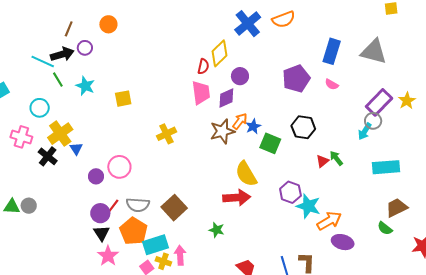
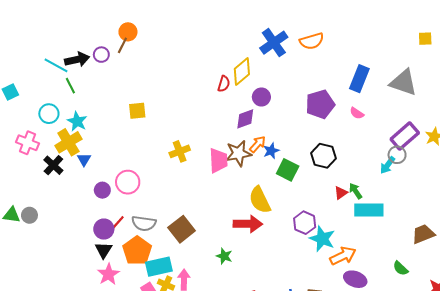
brown line: (69, 29) -> (122, 45), moved
cyan star: (85, 86) -> (77, 121), moved
pink trapezoid: (201, 93) -> (218, 160), moved
cyan rectangle: (386, 167) -> (369, 210), moved
brown trapezoid: (397, 208) -> (423, 234), moved

